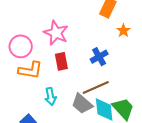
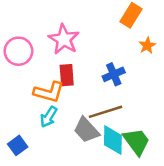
orange L-shape: (30, 70) -> (49, 92), moved
cyan arrow: (51, 96) -> (49, 117), turned 36

